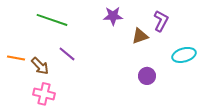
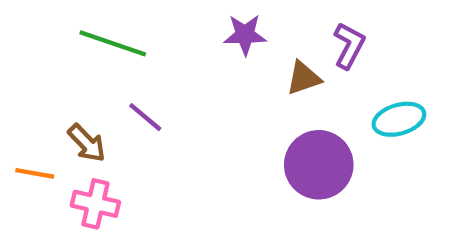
orange line: (16, 58) -> (35, 173), moved
purple circle: (147, 76) -> (319, 165), size x1.8

